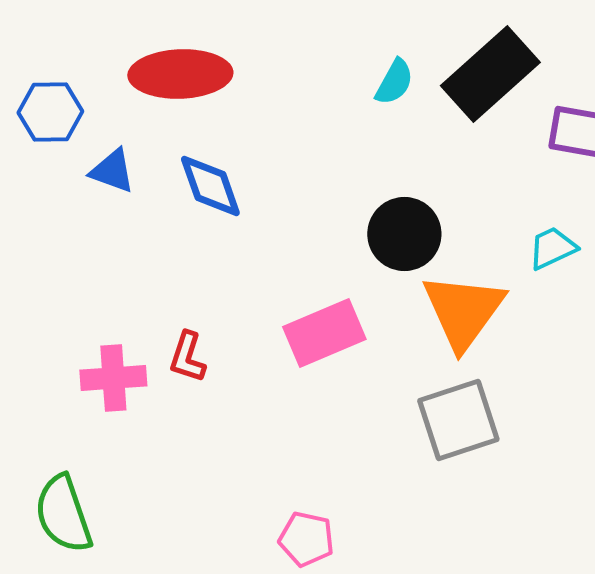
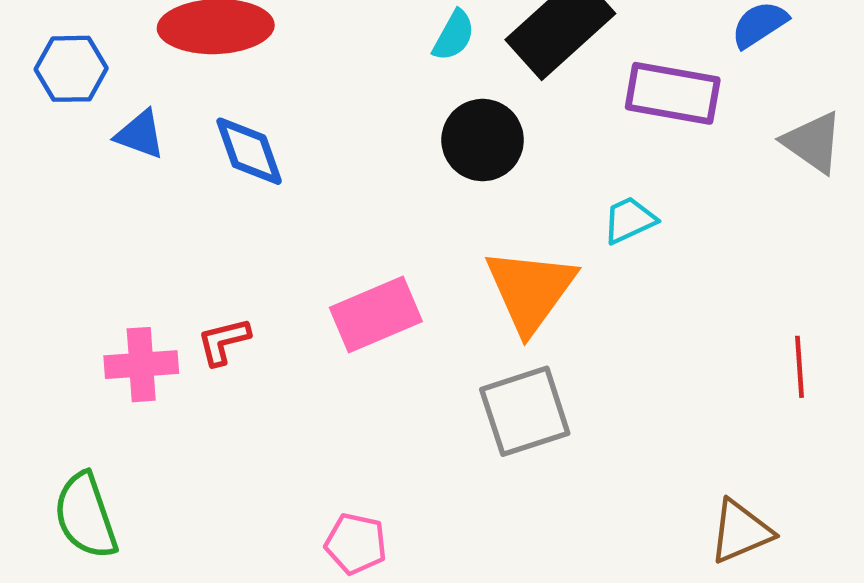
black circle: (404, 234) -> (483, 140), moved
red L-shape: (187, 357) -> (223, 341), turned 58

